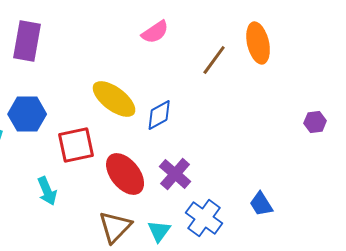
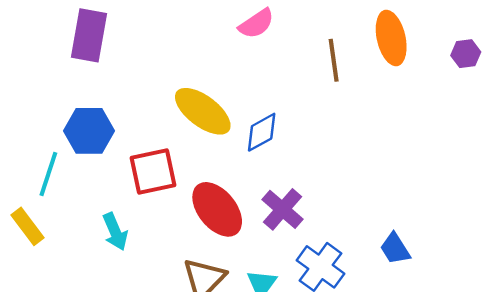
brown line: (214, 60) -> (334, 60), turned -44
purple hexagon: (315, 122) -> (466, 54), moved

